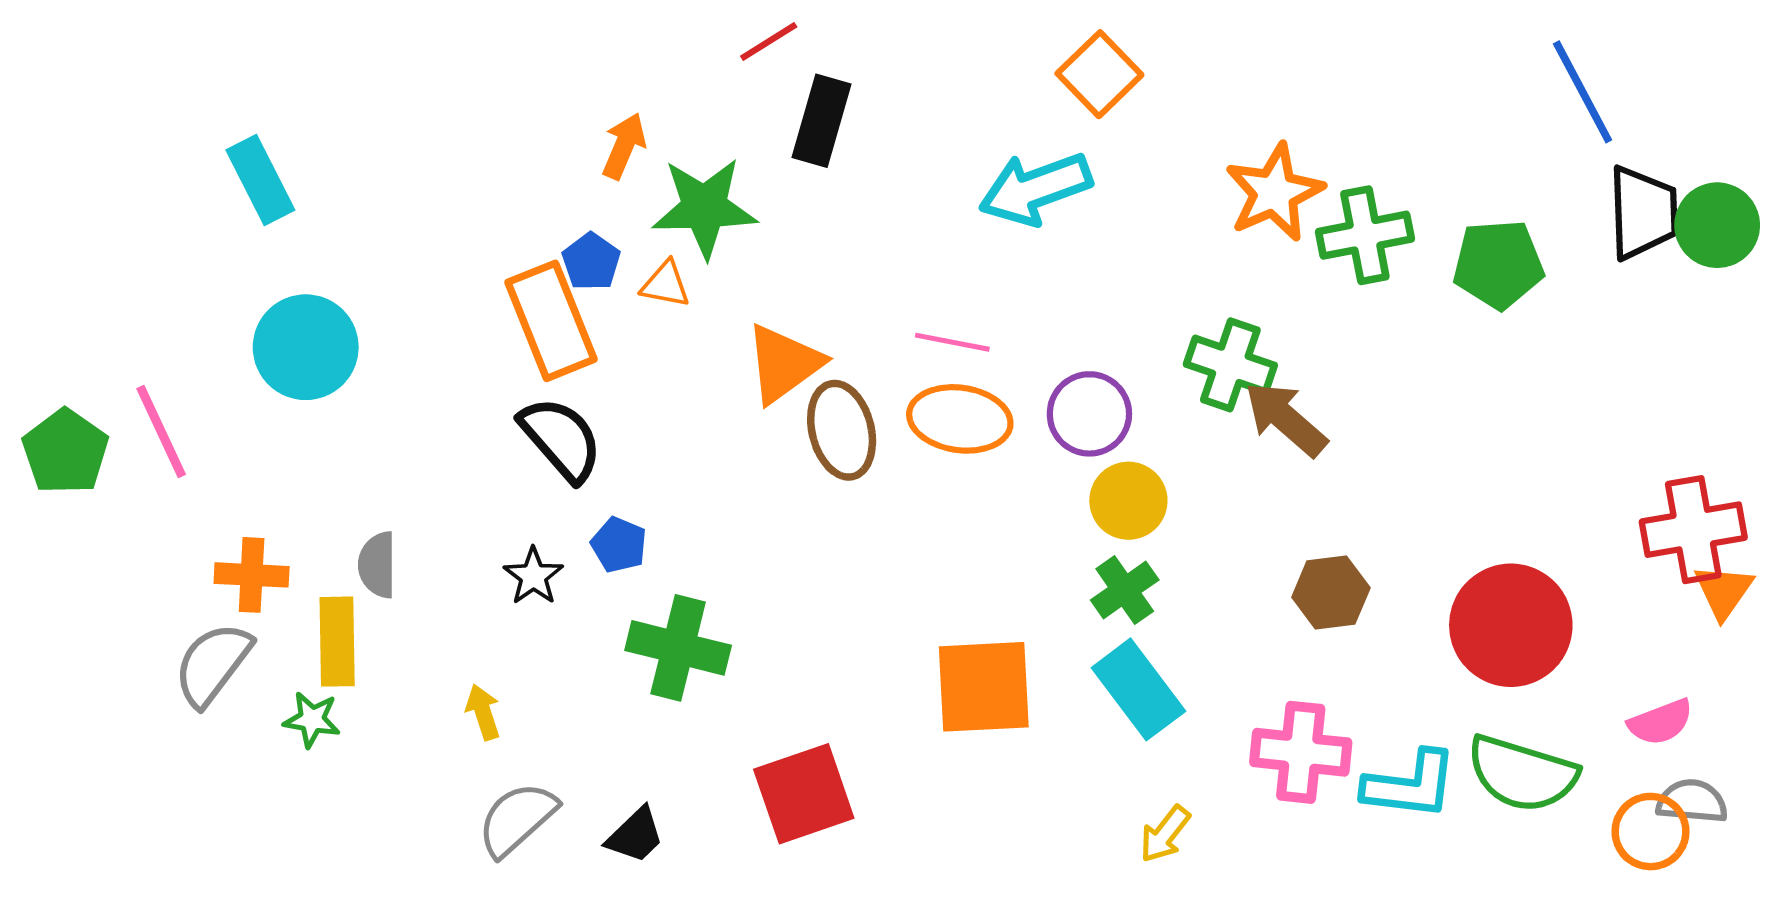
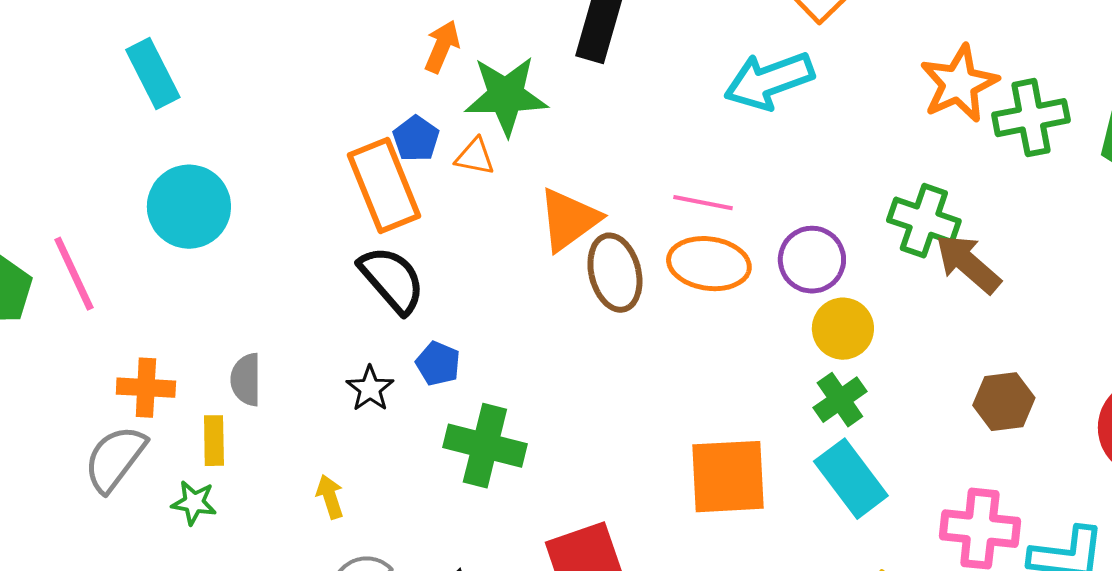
yellow rectangle: (337, 642) -> (214, 441), size x0.7

